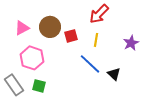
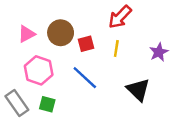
blue line: (90, 64) -> (85, 78), moved
black triangle: (114, 74) -> (138, 90), size x1.5

